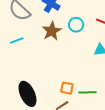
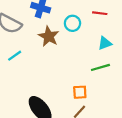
green line: (87, 92) -> (100, 67), moved

